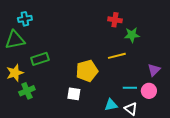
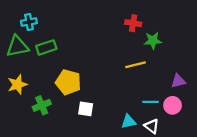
green rectangle: (40, 59) -> (46, 47), moved
purple triangle: (154, 70) -> (178, 81), turned 32
yellow pentagon: (87, 71) -> (68, 82), moved, turned 30
green cross: (27, 91) -> (42, 105), moved

